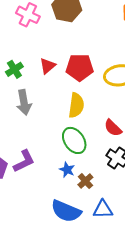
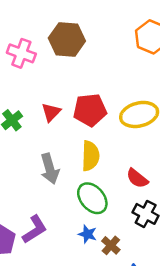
gray arrow: (24, 102) -> (50, 169), moved

